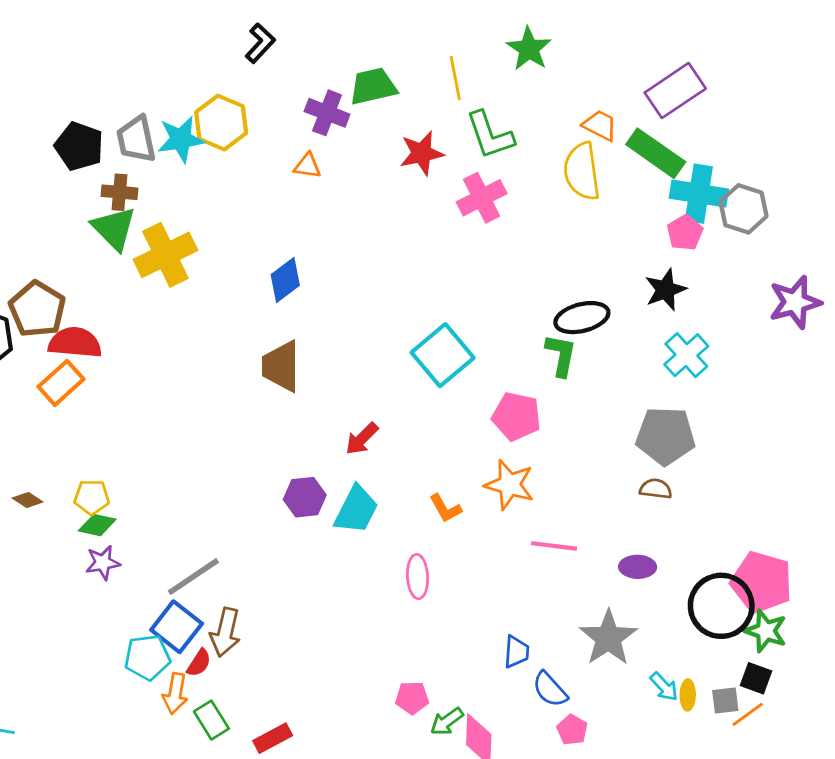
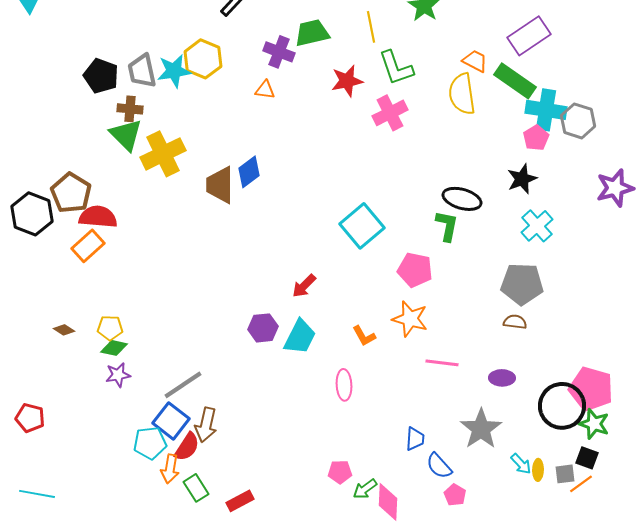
black ellipse: (582, 318) -> (462, 199), turned 30
brown trapezoid: (281, 366) -> (220, 185), moved
red semicircle: (199, 663) -> (187, 447), size x1.4

